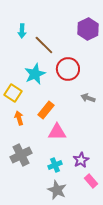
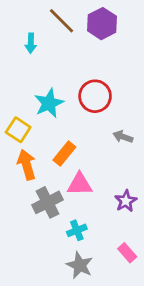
purple hexagon: (88, 29) -> (102, 24), moved
brown line: (44, 45) -> (61, 21), moved
orange arrow: (19, 118) -> (27, 165), size x1.5
gray cross: (21, 155) -> (48, 202), moved
purple star: (81, 160) -> (126, 201), moved

